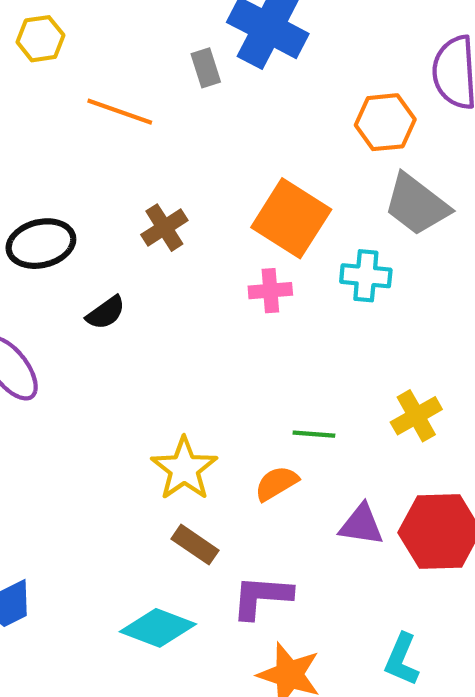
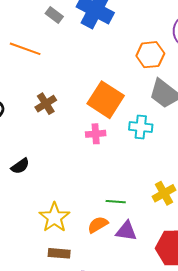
gray rectangle: (206, 68) -> (54, 15), moved, turned -36
black semicircle: (106, 313) -> (20, 166), moved
purple triangle: (361, 525) -> (126, 231), moved
brown rectangle: (195, 545) -> (59, 253), turned -30

